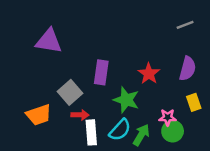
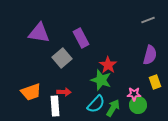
purple rectangle: (101, 72) -> (81, 38), moved, turned -36
red star: (149, 74) -> (108, 65), moved
gray square: (70, 92) -> (62, 58), moved
white rectangle: (91, 132) -> (55, 106), moved

